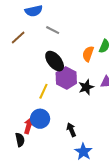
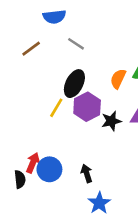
black ellipse: (55, 61) -> (74, 84), turned 60
yellow line: (43, 91) -> (56, 108), moved
blue circle: (40, 119) -> (49, 169), moved

